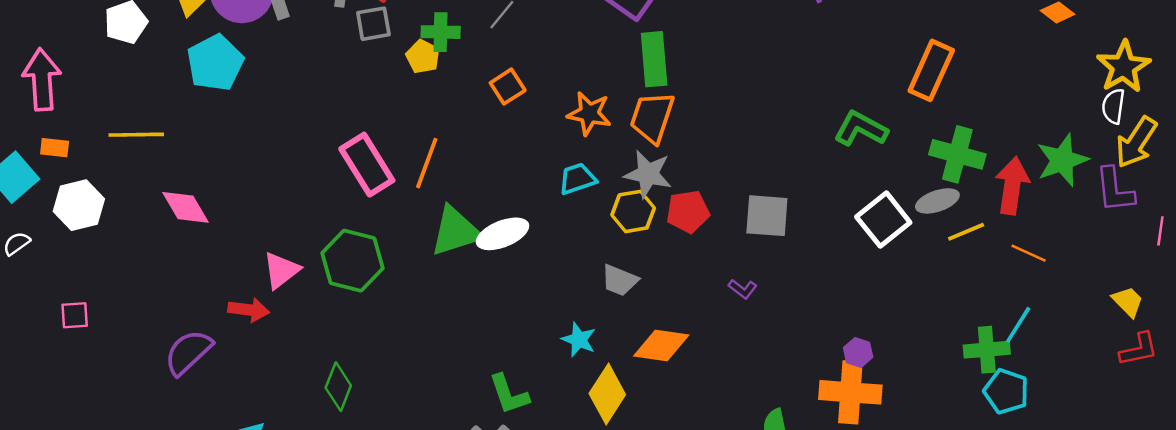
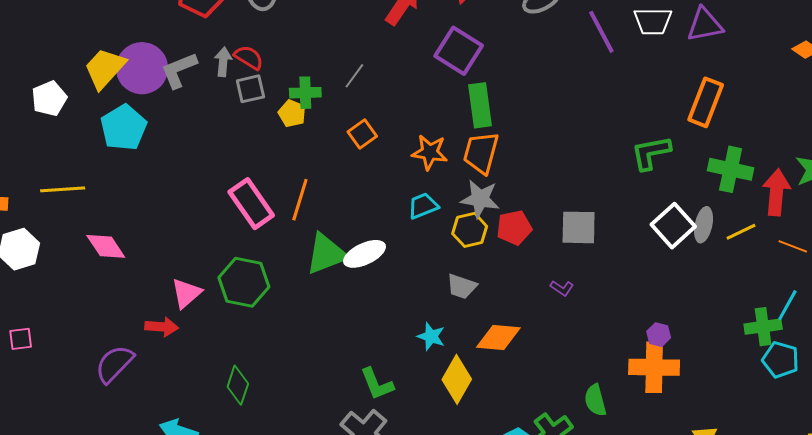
green L-shape: (861, 129) -> (651, 153), turned -36
gray ellipse: (937, 201) -> (704, 225), moved, turned -56

